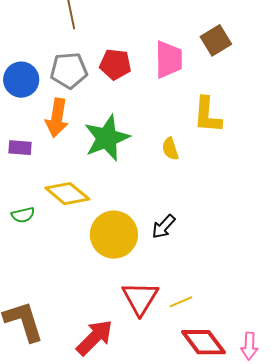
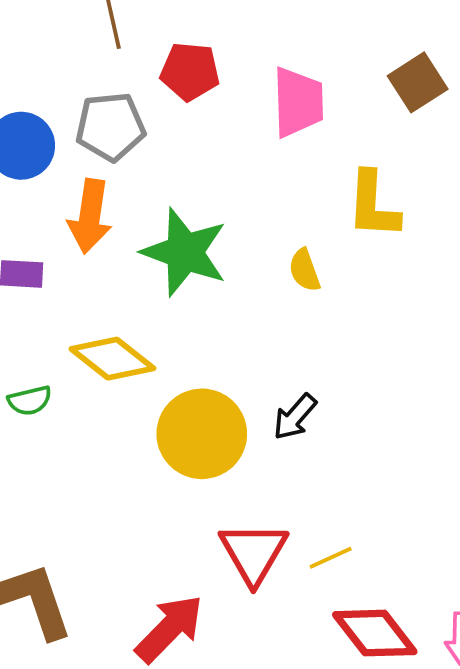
brown square: (216, 40) -> (418, 82), moved
red pentagon: (115, 64) -> (190, 71), moved
green star: (107, 138) -> (185, 252), turned -30

